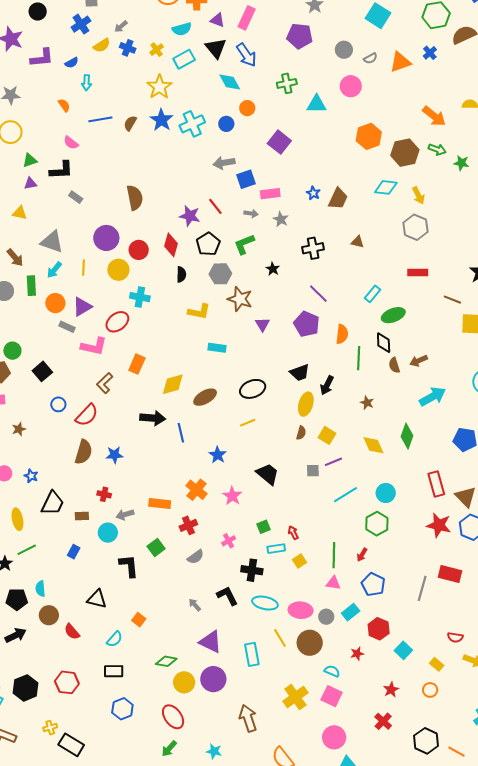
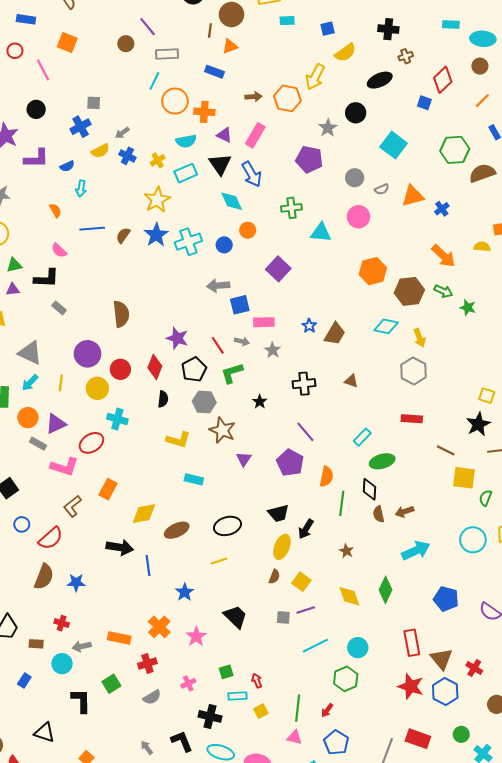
blue cross: (430, 53) -> (442, 209), moved
red line: (215, 206) -> (218, 345), moved

